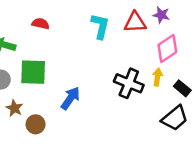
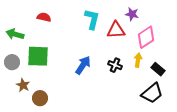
purple star: (161, 15) -> (132, 14), moved
red triangle: (135, 22) -> (116, 30), moved
black cross: (129, 83) -> (115, 65), size x0.6
blue arrow: (70, 98) -> (83, 65), moved

